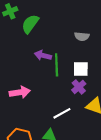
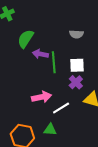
green semicircle: (30, 24) -> (26, 39), moved
pink arrow: (20, 92) -> (42, 97), moved

